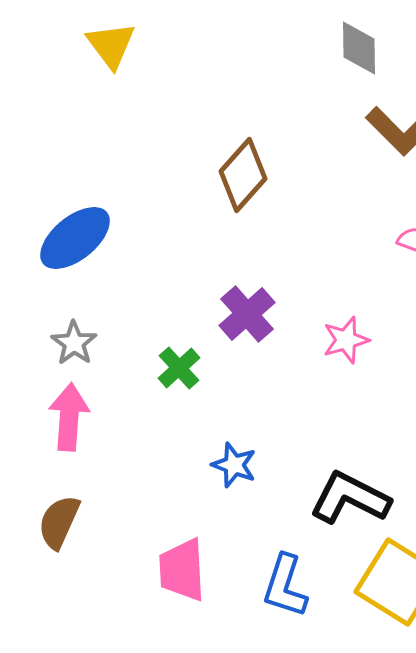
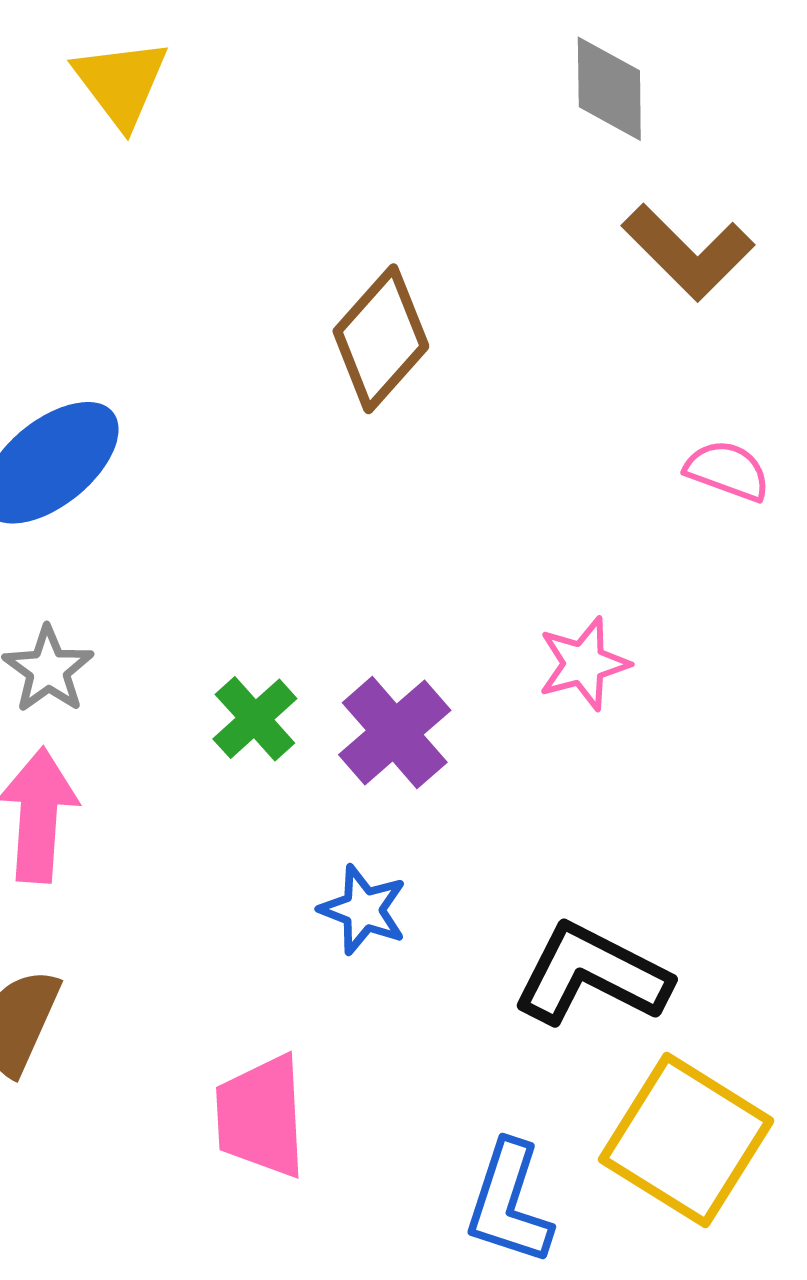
purple cross: (247, 314) -> (395, 733), moved
blue L-shape: (285, 586) -> (509, 1203), moved

